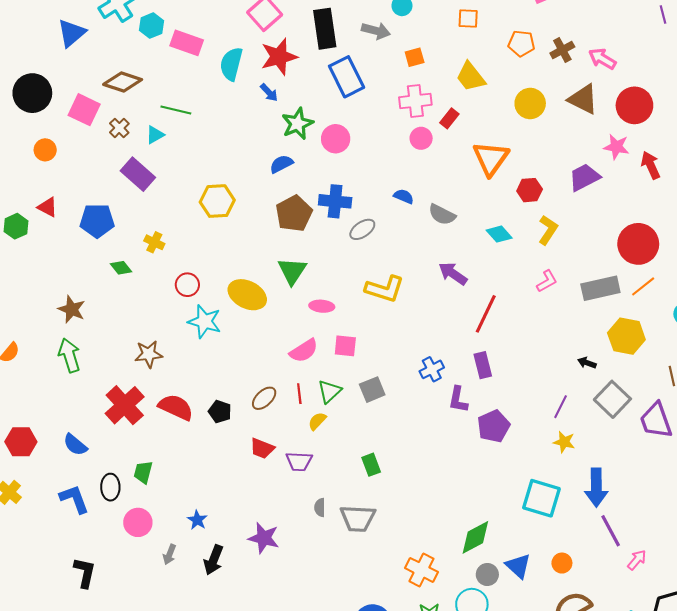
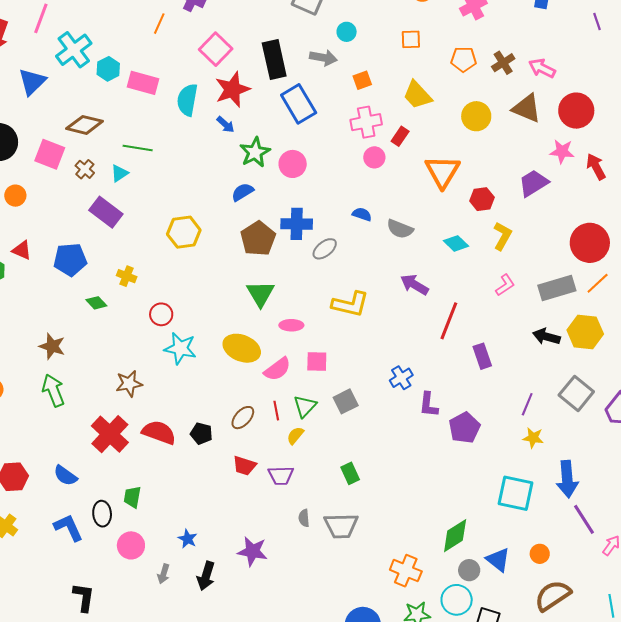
yellow ellipse: (247, 295) -> (242, 348), moved
black arrow: (587, 363) -> (546, 337), moved, size x1.5
purple rectangle: (483, 365) -> (482, 356), moved

